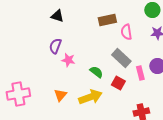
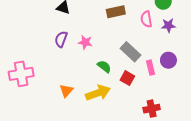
pink semicircle: (126, 32) -> (146, 19), moved
pink star: (68, 60) -> (85, 42), moved
pink cross: (18, 94) -> (21, 74), moved

